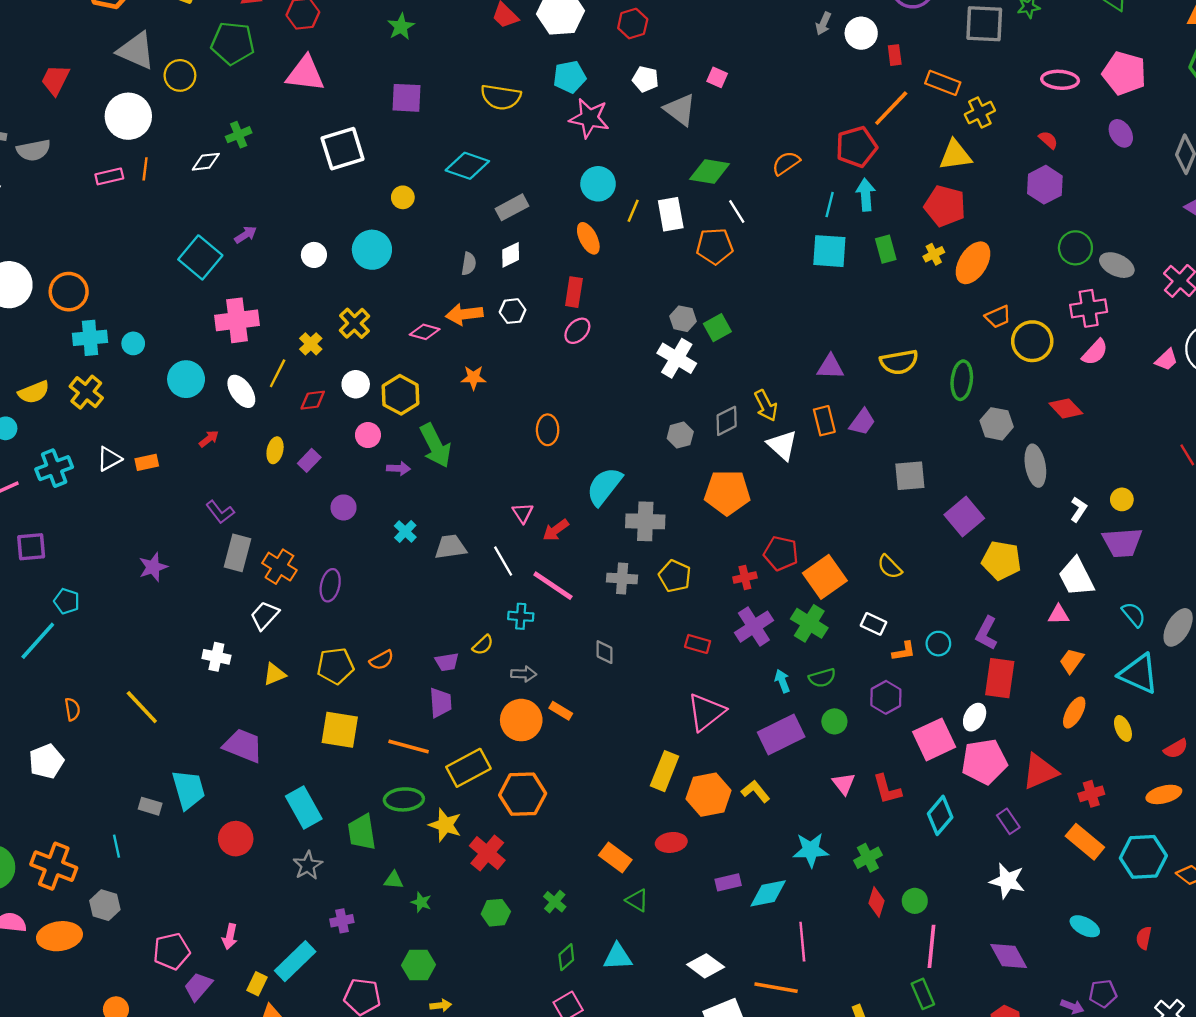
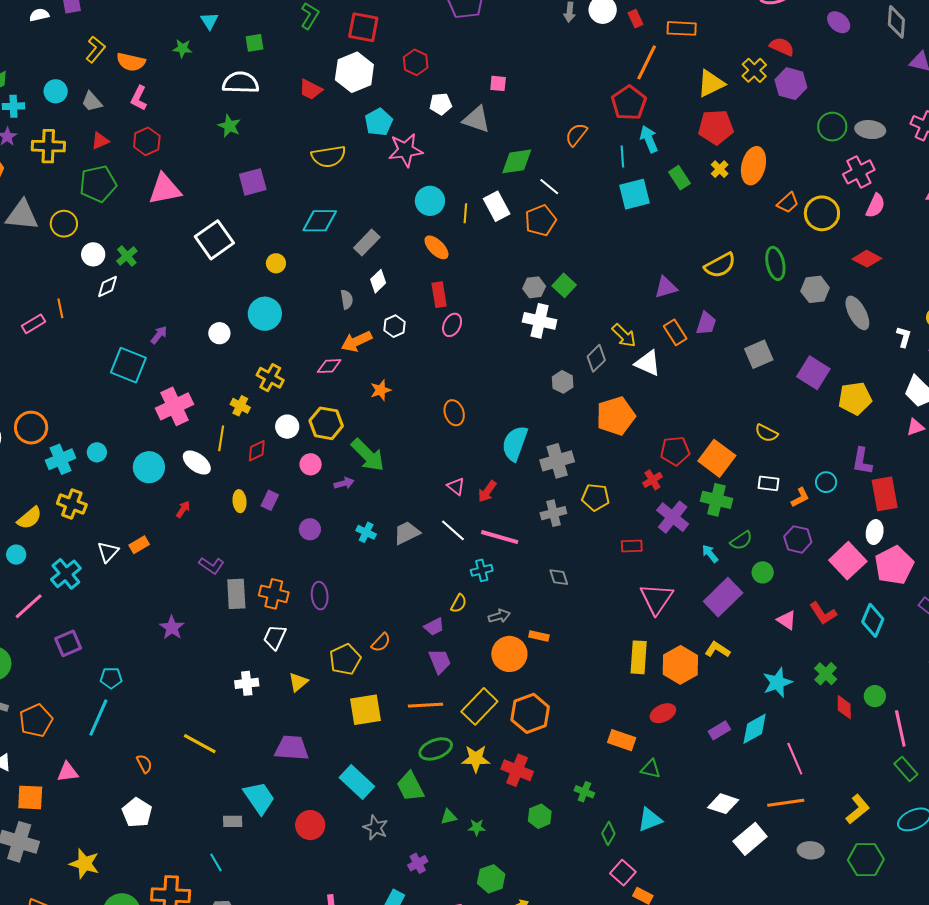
yellow cross: (980, 113) -> (754, 70), moved
white circle: (128, 116) -> (93, 254), moved, size x0.6
red semicircle: (1048, 140) -> (782, 47), size x1.4

